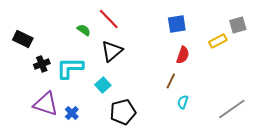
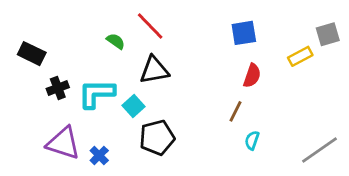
black triangle: (112, 51) -> (154, 70), turned 30
cyan square: (103, 85) -> (134, 106), moved
black pentagon: (123, 112) -> (157, 138), moved

